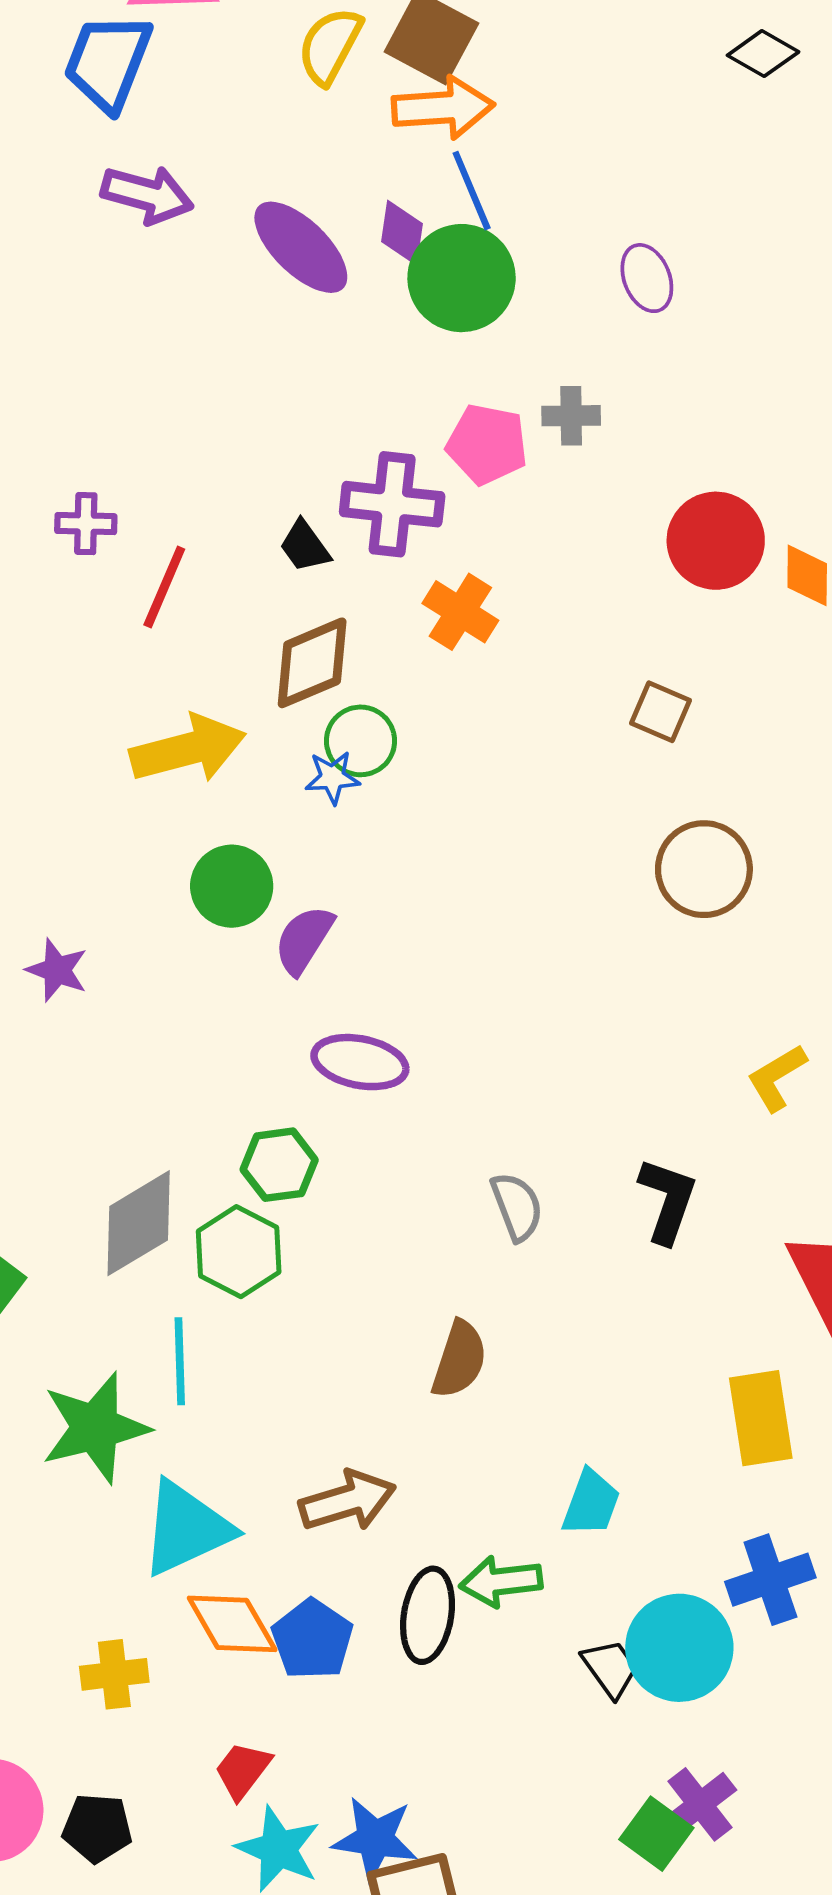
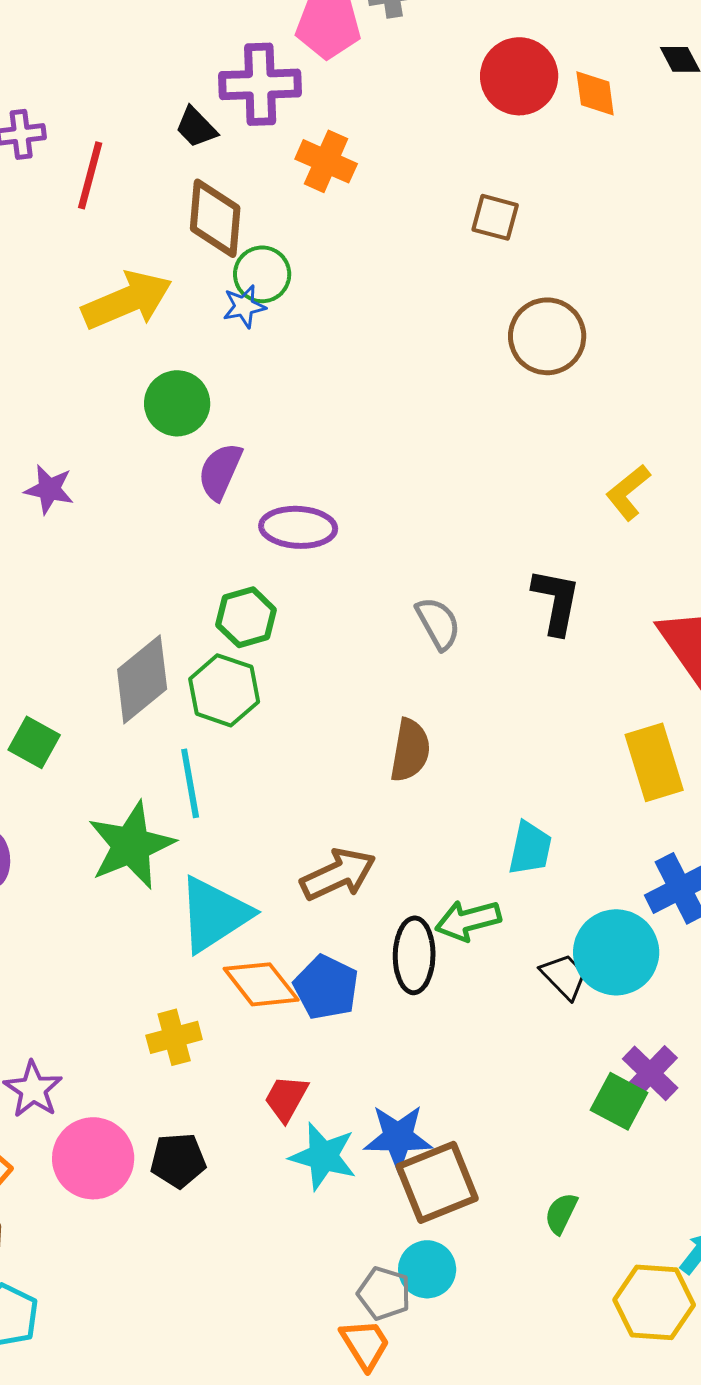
brown diamond: (312, 663) -> (215, 218), turned -54
purple semicircle: (304, 940) -> (220, 471), moved

